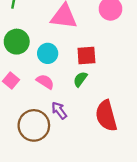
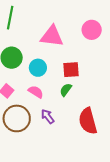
brown circle: (34, 125) -> (17, 118), moved

